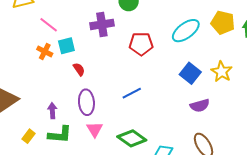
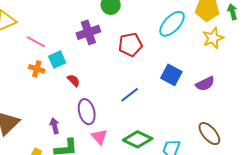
yellow star: (222, 72) -> (213, 38), moved, turned 30
blue square: (190, 73) -> (171, 75), moved
purple semicircle: (200, 106) -> (205, 84), moved

